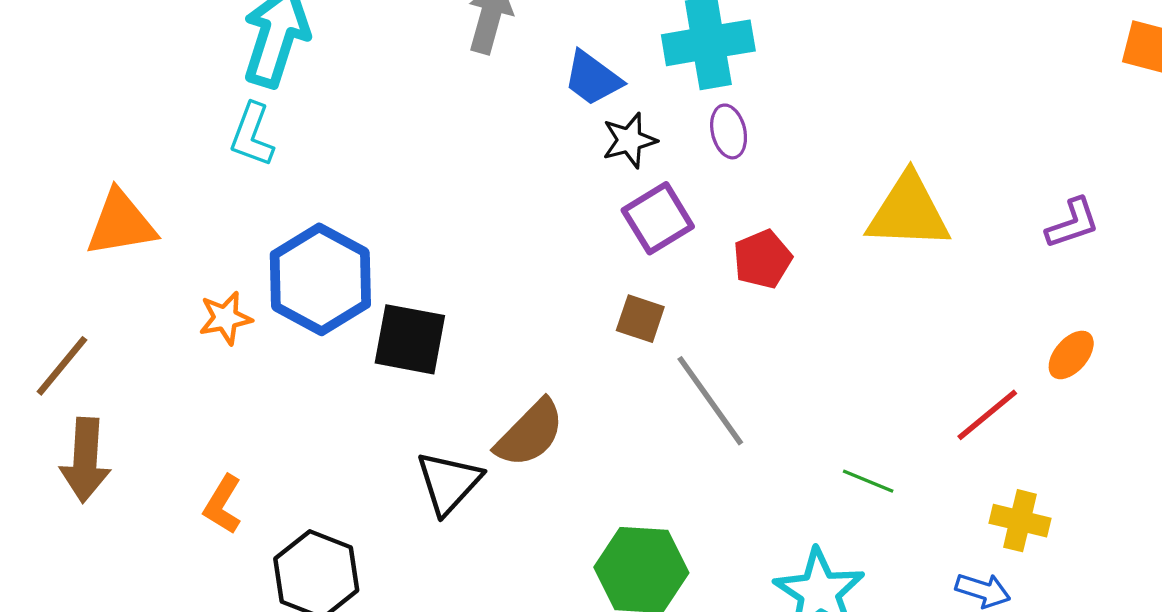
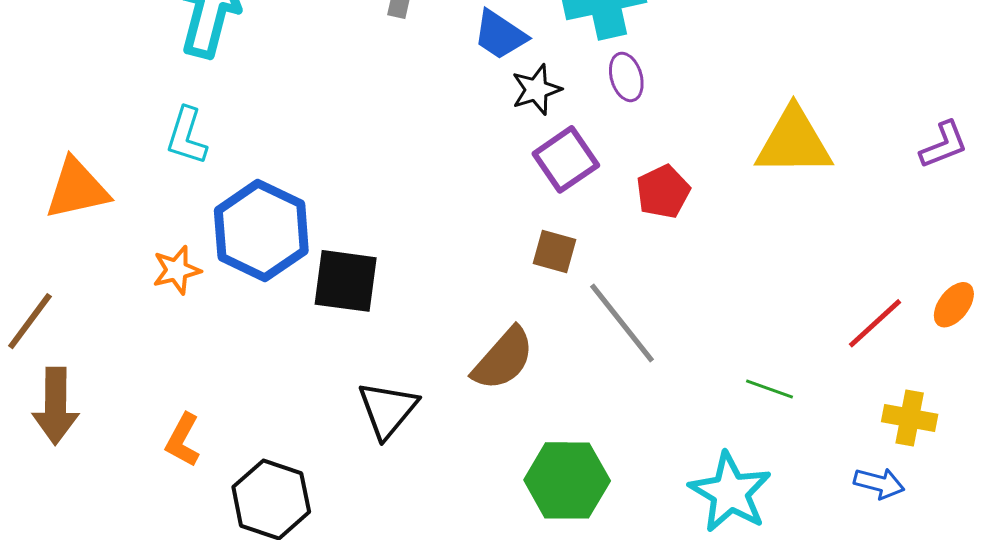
cyan L-shape: (252, 135) -> (187, 136), moved
orange ellipse: (1071, 355) -> (954, 305), moved
brown semicircle: (530, 433) -> (503, 359), moved

